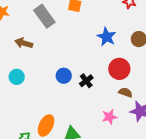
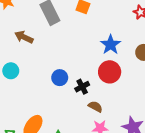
red circle: (119, 69) -> (110, 72), moved
brown semicircle: (125, 92) -> (95, 107), moved

